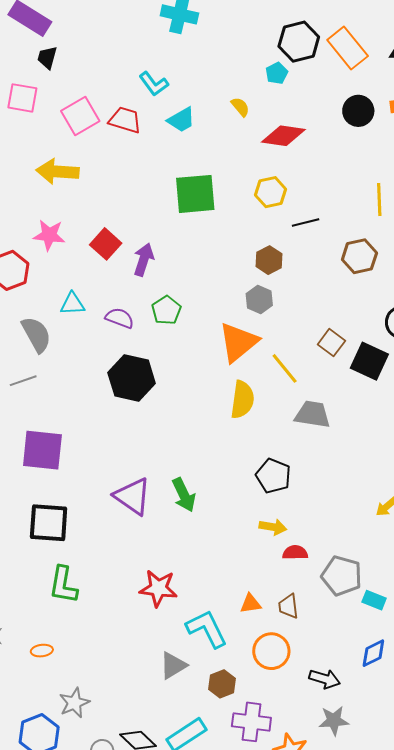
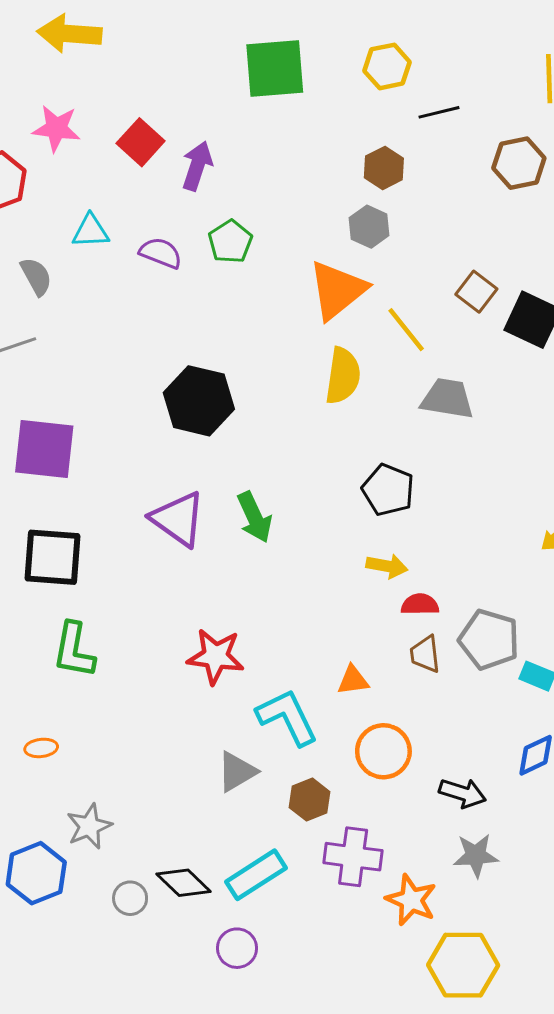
gray semicircle: (36, 334) -> (36, 276), size x0.7
black hexagon: (132, 378) -> (199, 401), moved
brown trapezoid: (288, 606) -> (425, 654), moved

